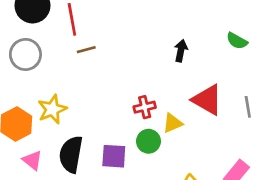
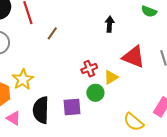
brown line: (86, 50) -> (52, 33), moved, turned -32

